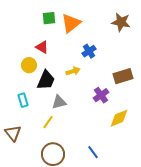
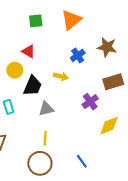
brown star: (121, 22) -> (107, 47), moved
orange triangle: (71, 23) -> (71, 20), moved
yellow arrow: (73, 71) -> (61, 76), turned 32
yellow line: (48, 122) -> (45, 138), moved, turned -32

